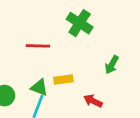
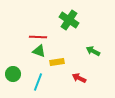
green arrow: (112, 65) -> (93, 51), turned 88
green triangle: (39, 87) -> (39, 51), moved

